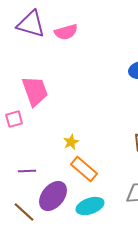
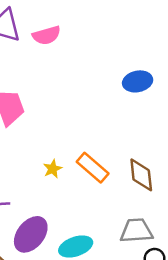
orange rectangle: (84, 169) -> (93, 168), moved

